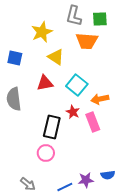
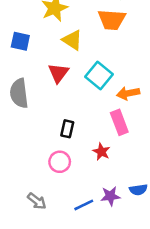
red triangle: (45, 83) -> (58, 73), turned -42
red star: (73, 112) -> (102, 152), moved
black rectangle: (52, 127) -> (67, 129), size x0.6

